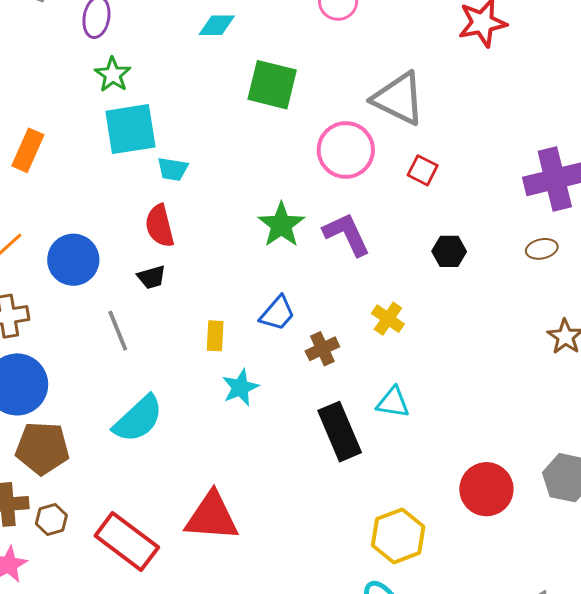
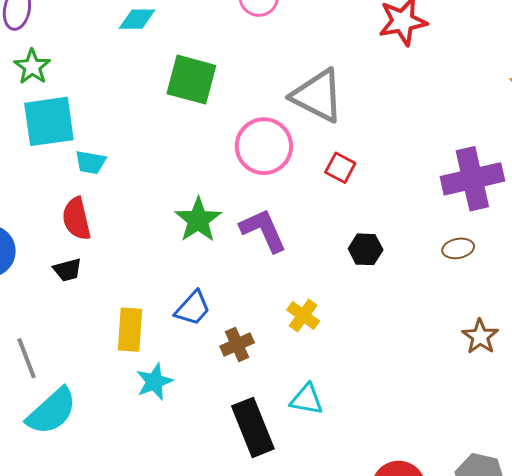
gray line: (118, 331) -> (26, 358), moved
yellow rectangle: (215, 336) -> (130, 330), size x1.4

